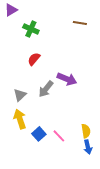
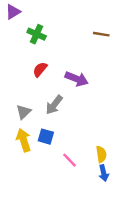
brown line: (80, 23) -> (101, 34), moved
purple arrow: (67, 79) -> (77, 79), moved
blue square: (39, 134) -> (46, 137), moved, turned -32

